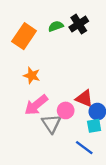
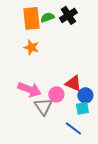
orange rectangle: (24, 36) -> (31, 18), moved, turned -40
orange star: (32, 75) -> (31, 47), moved
pink arrow: (36, 105) -> (29, 89), turned -120

